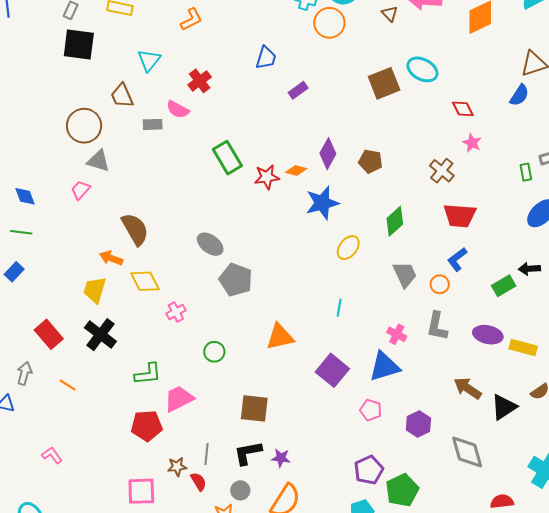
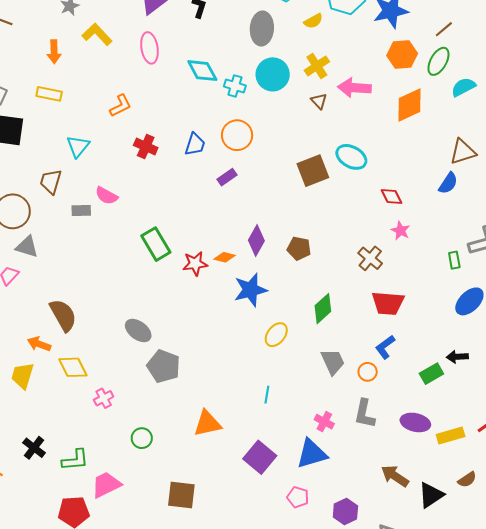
orange circle: (329, 23) -> (237, 135), moved
red cross: (200, 81) -> (146, 147), moved, turned -30
brown trapezoid: (122, 96) -> (51, 182), turned 40
black cross: (100, 335) -> (34, 448), moved, size x0.7
yellow rectangle: (523, 348) -> (451, 436), turned -32

